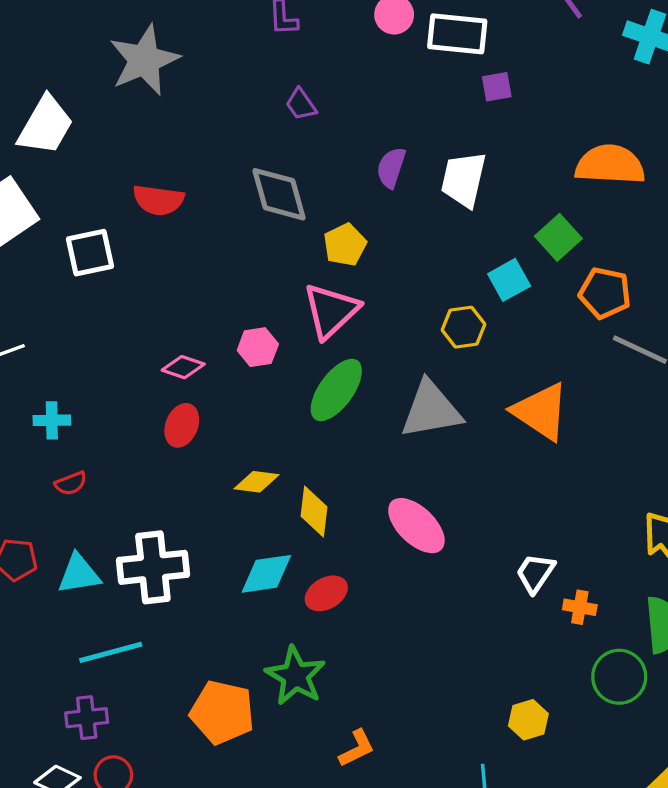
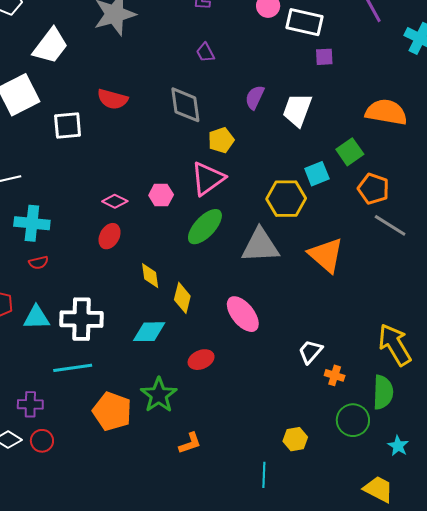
yellow hexagon: (464, 327) -> (286, 199), size x1.5
cyan cross: (52, 420) -> (32, 223), size x1.6
yellow diamond: (257, 482) -> (150, 276), turned 68
red ellipse: (326, 593) -> (201, 360), moved
cyan line: (111, 652) -> (73, 368), moved

